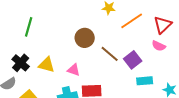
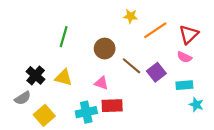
green line: (29, 27) -> (64, 37), moved
pink triangle: (74, 70) -> (101, 83), moved
cyan rectangle: (145, 81) -> (184, 85), moved

